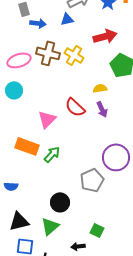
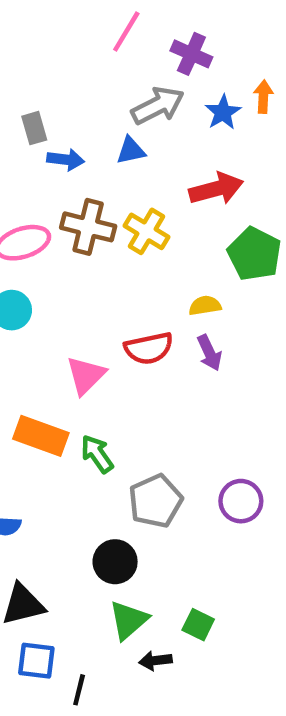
red semicircle: (75, 107) -> (149, 348), turned -55
green arrow: (52, 154) -> (97, 454), turned -78
purple circle: (116, 157) -> (241, 501), moved, size x0.7
gray pentagon: (92, 180) -> (155, 501), moved
green triangle: (50, 226) -> (129, 620), moved

